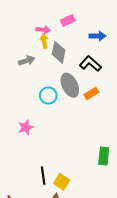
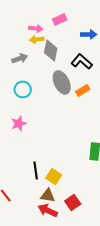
yellow arrow: (44, 41) -> (37, 39), turned -88
cyan circle: (48, 95) -> (23, 89), moved

